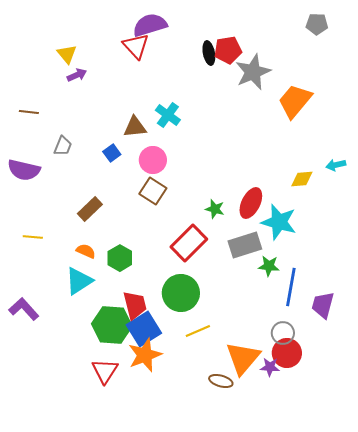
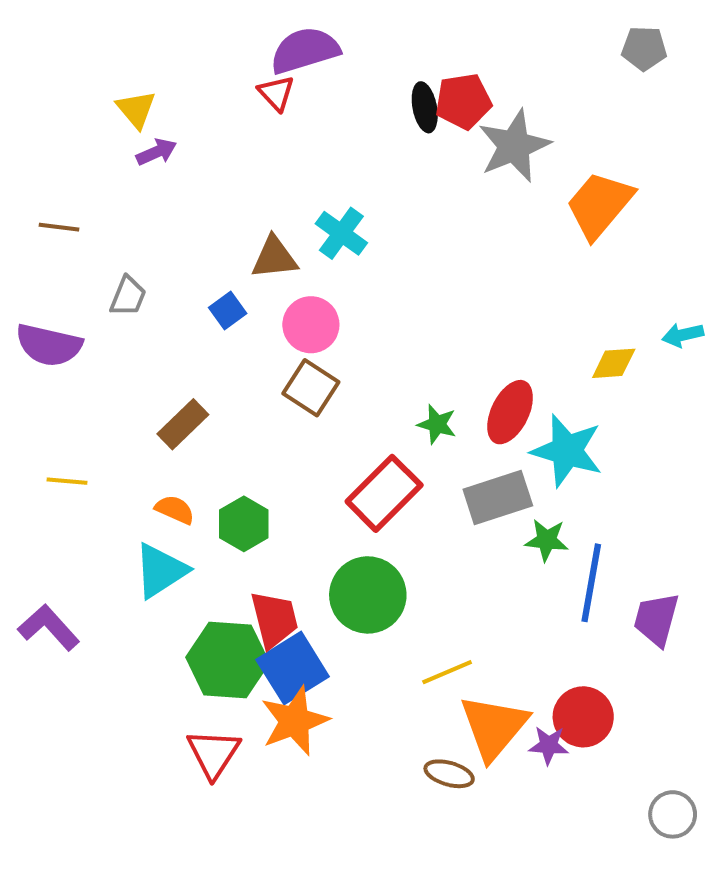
red triangle: (136, 46) -> (276, 93), size x0.7
yellow line: (198, 331) -> (447, 672), moved
gray circle: (283, 333) -> (673, 814), moved

